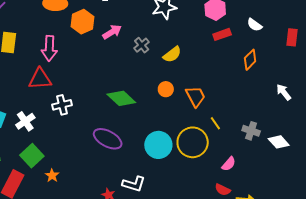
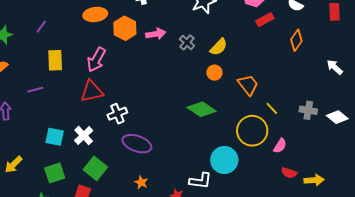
pink arrow: (112, 32) -> (156, 34), turned 30
pink arrow: (49, 48) -> (96, 60), turned 35
orange circle: (166, 89) -> (214, 73), moved
green diamond: (121, 98) -> (201, 109), moved
purple ellipse: (108, 139) -> (137, 144), moved
cyan circle: (158, 145) -> (224, 160), moved
pink semicircle: (229, 164) -> (280, 146), moved
orange star: (52, 175) -> (141, 182), moved

